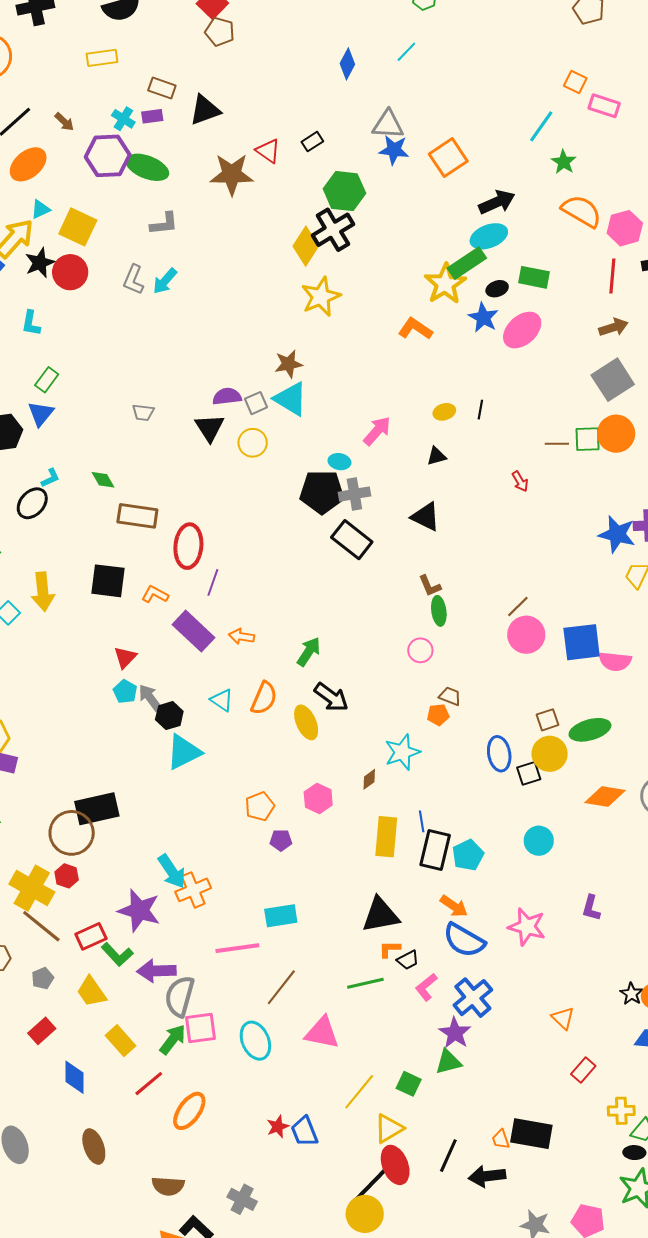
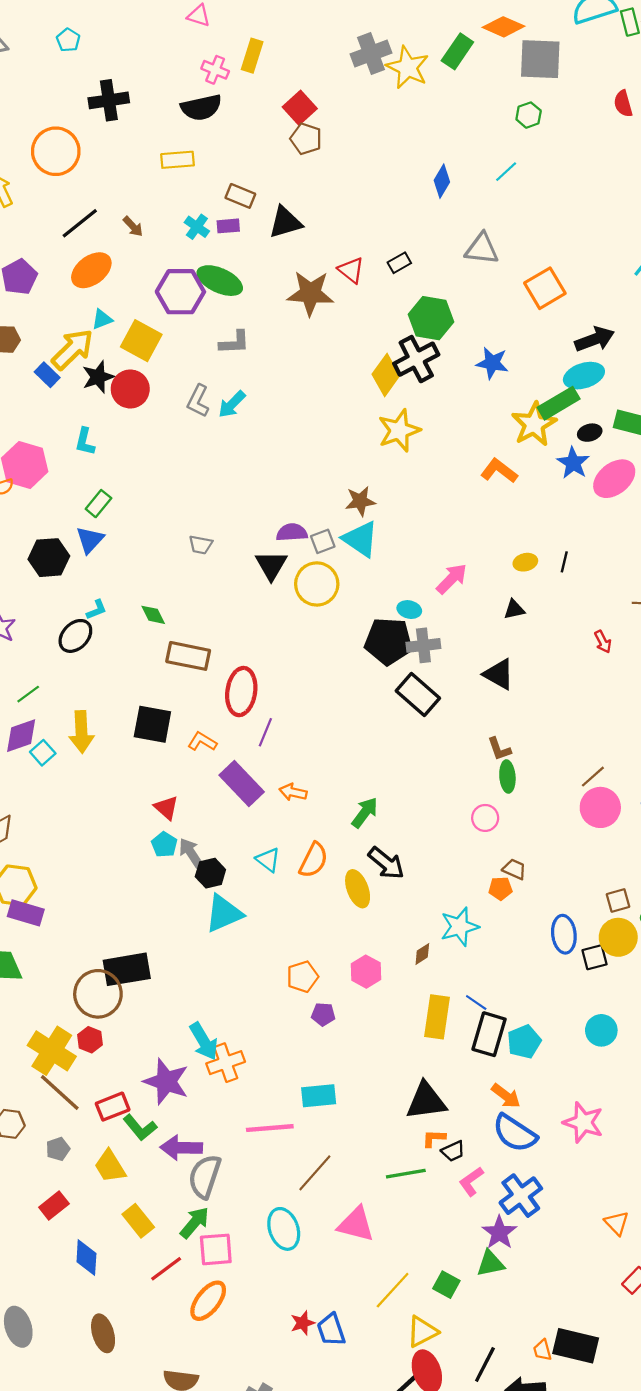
blue star: (394, 150) -> (492, 363), moved
purple hexagon: (108, 156) -> (180, 292), moved
yellow circle: (253, 443) -> (317, 584), size x1.4
red triangle: (125, 657) -> (166, 808), turned -35
blue line: (422, 821) -> (476, 1002), turned -50
pink square: (201, 1028) -> (216, 1249), moved

